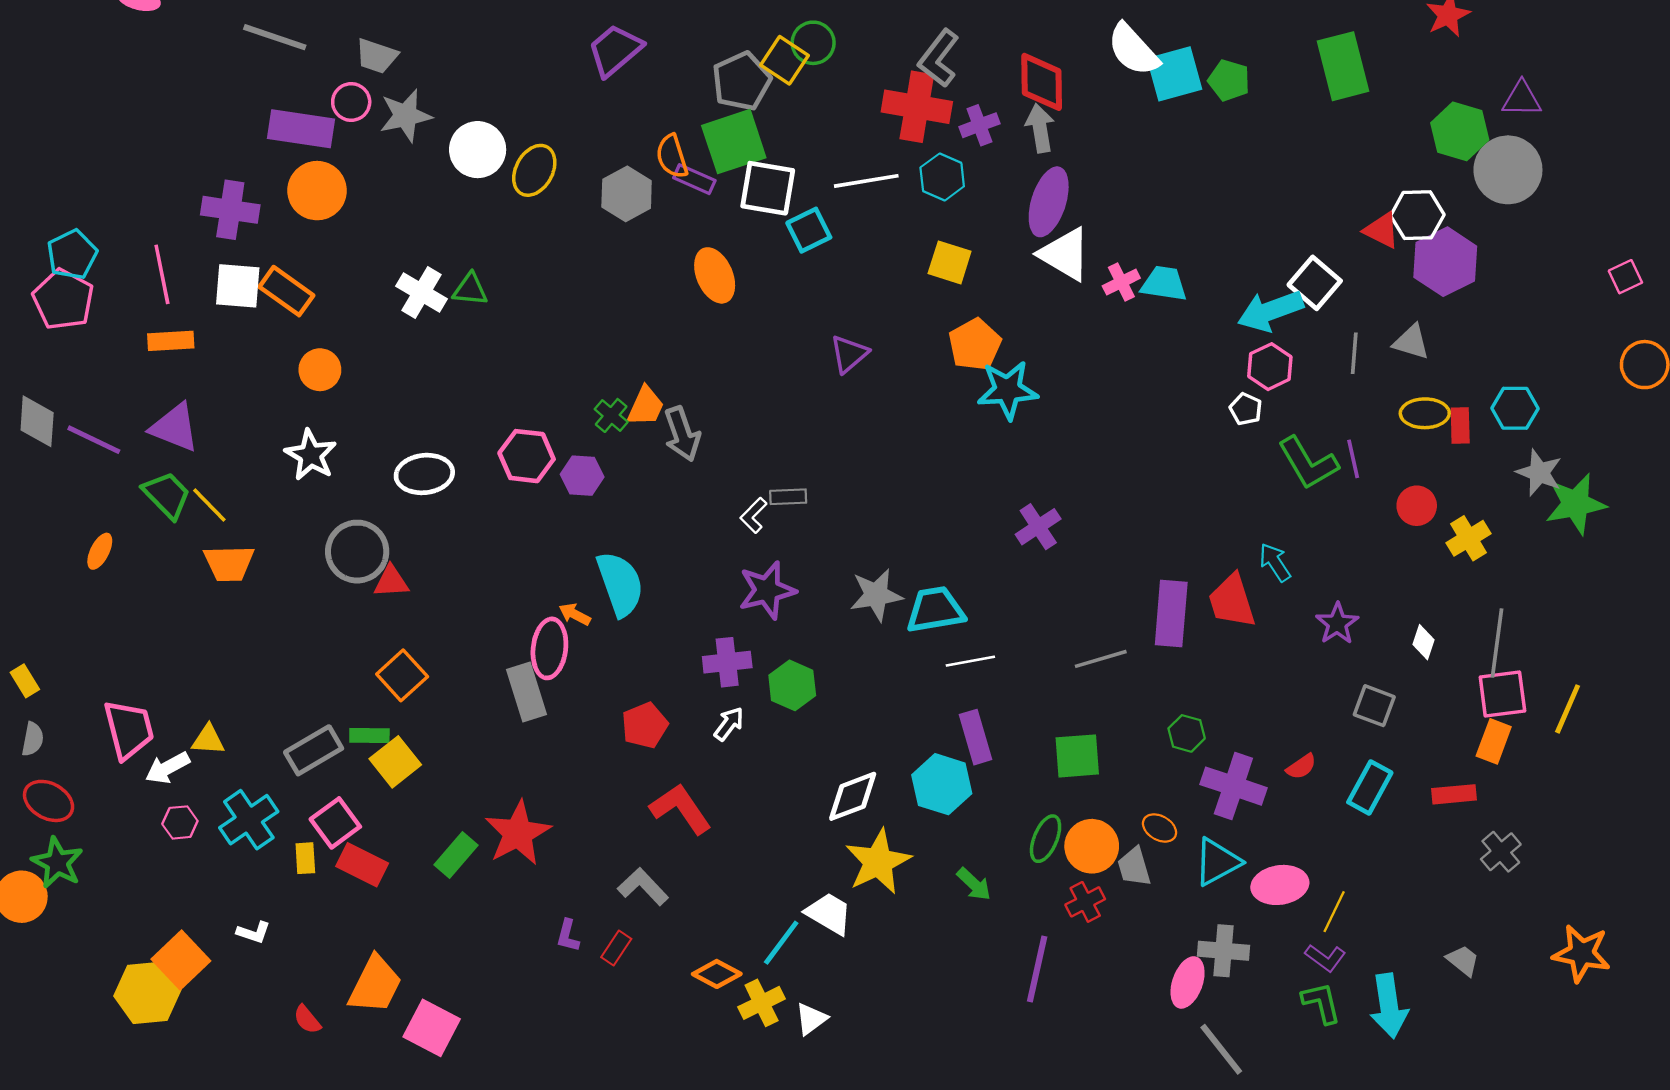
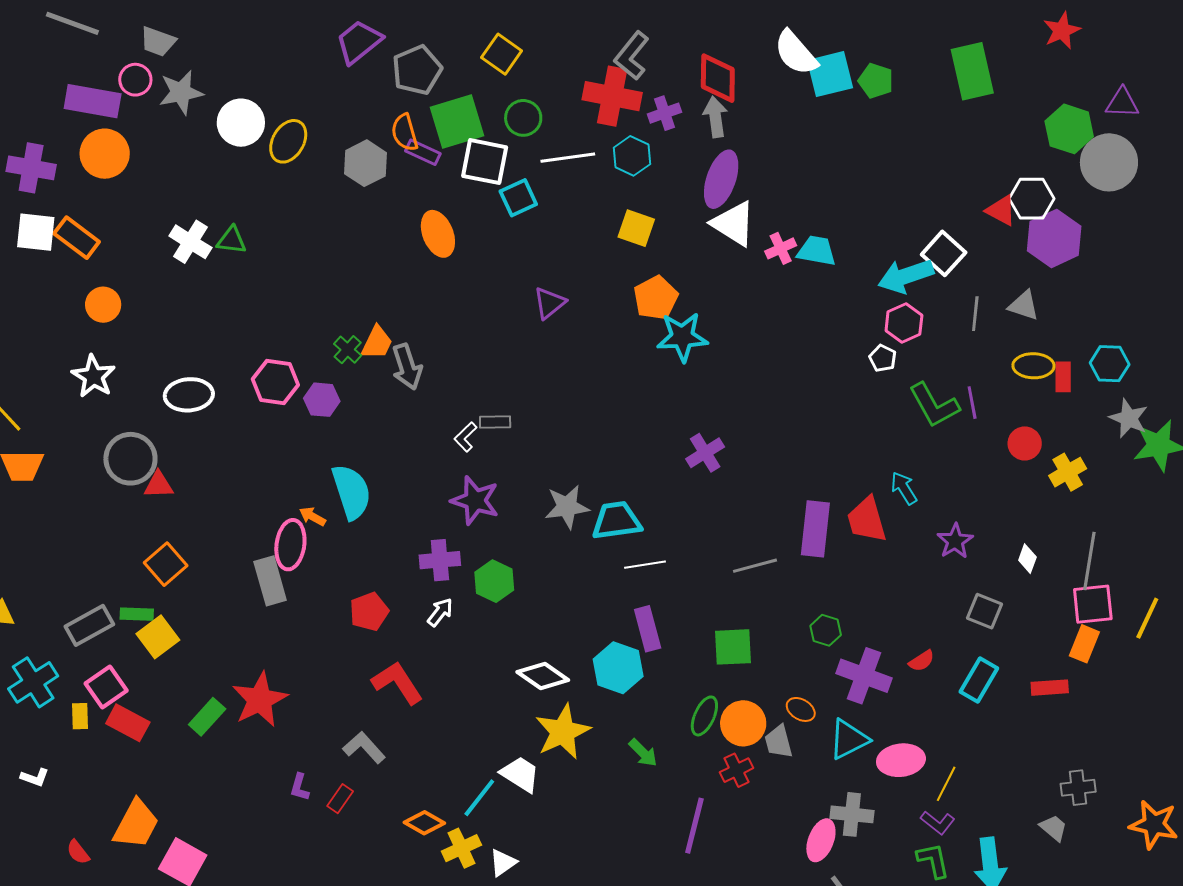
green circle: (813, 43) -> (523, 118), moved
gray pentagon: (742, 81) -> (417, 70), moved
purple star: (767, 590) -> (475, 500), turned 30
white diamond: (853, 796) -> (543, 676), turned 54
gray cross: (1501, 852) -> (1078, 788), moved, turned 32

